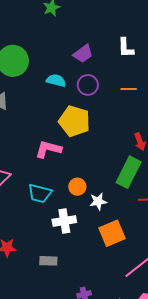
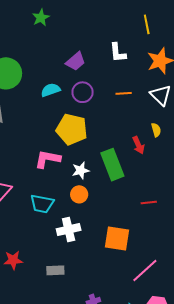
cyan semicircle: (56, 80) -> (51, 90), turned -30
green rectangle: (129, 172) -> (112, 165), moved, turned -44
white star: (98, 201) -> (81, 170), moved
orange square: (112, 233) -> (117, 238), turned 36

